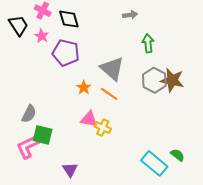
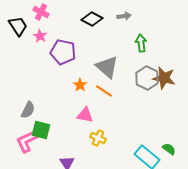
black diamond: (69, 19) -> (92, 19), moved, turned -45
yellow cross: (103, 128) -> (98, 138), moved

